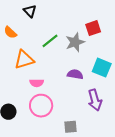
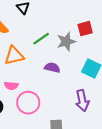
purple semicircle: (75, 74) -> (52, 68), moved
pink semicircle: (37, 83) -> (11, 86), moved

